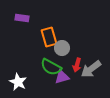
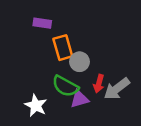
purple rectangle: (22, 18) -> (42, 23), moved
white star: (18, 82) -> (36, 105), moved

